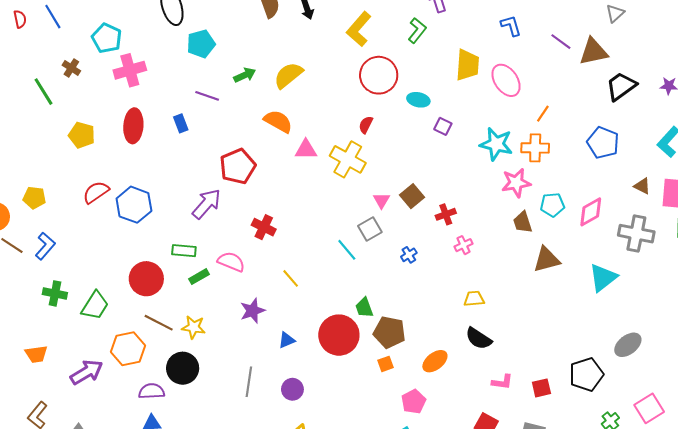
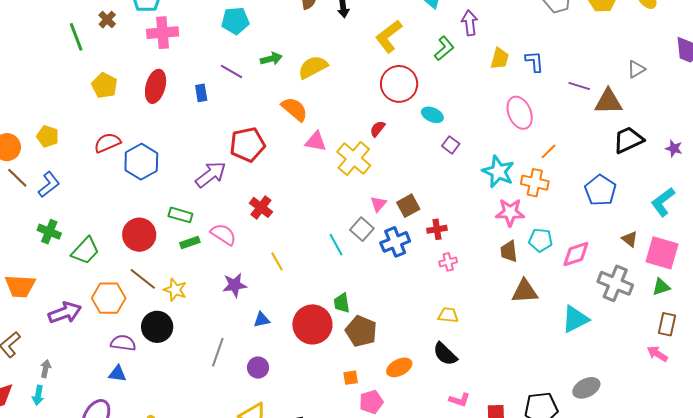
purple line: (561, 42) -> (579, 86), turned -30
yellow trapezoid: (468, 65) -> (500, 59), moved, size x0.7
gray square: (370, 229) -> (362, 229), turned -30
blue cross: (409, 255) -> (395, 242), moved, size x1.8
orange trapezoid: (36, 354) -> (20, 286), size x1.4
orange square: (385, 364) -> (351, 378), moved

